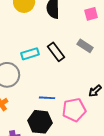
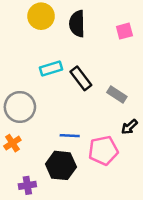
gray rectangle: (85, 46) -> (117, 95), moved
cyan rectangle: (30, 54) -> (51, 68), moved

